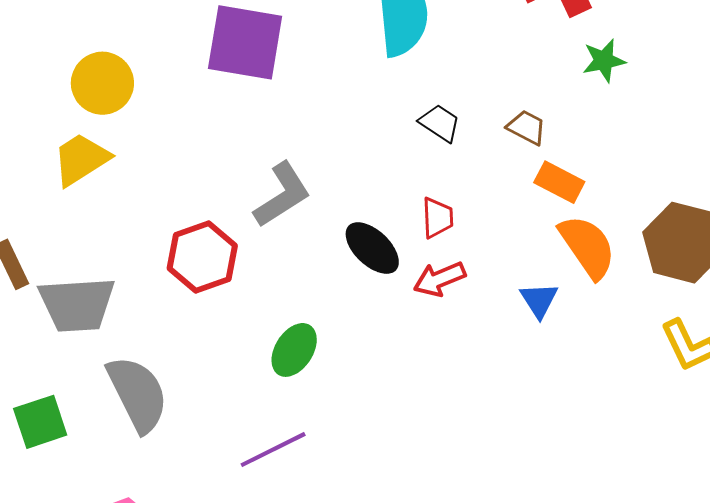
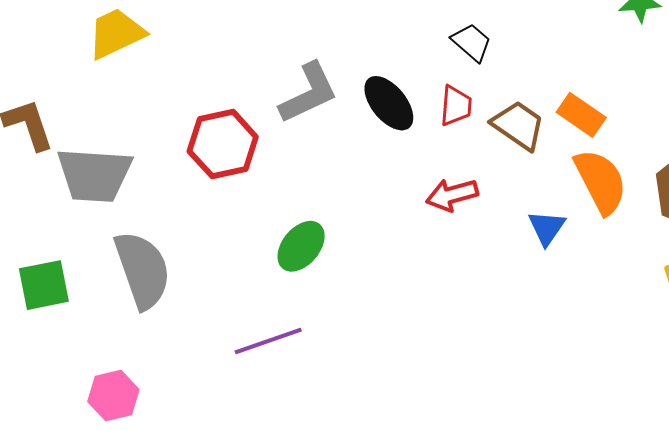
brown trapezoid: (527, 127) -> (518, 125), moved, size x1.4
red trapezoid: (437, 218) -> (456, 106), moved
black ellipse: (372, 248) -> (389, 103), moved

